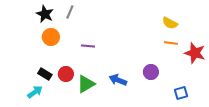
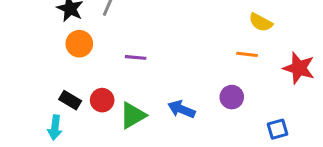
orange line: (171, 43) -> (247, 54), moved
cyan arrow: (35, 92) -> (55, 128), turned 133

